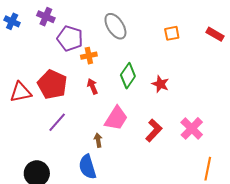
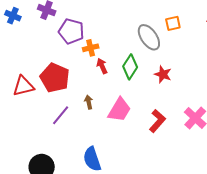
gray ellipse: (115, 26) -> (149, 37), moved
red arrow: (92, 86) -> (102, 66), moved
brown arrow: (98, 140) -> (89, 102), moved

